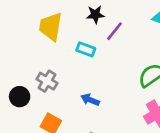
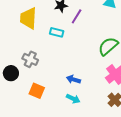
blue arrow: (90, 100) -> (73, 79), moved

